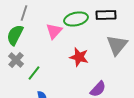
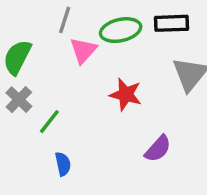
gray line: (24, 13) -> (65, 20), moved

